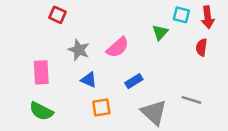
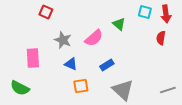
green triangle: (160, 32) -> (119, 24), moved, turned -32
gray line: (191, 100) -> (168, 90), moved, turned -35
green semicircle: (41, 111) -> (20, 88), moved

